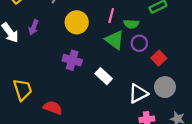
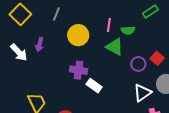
purple circle: (139, 43) -> (138, 64), moved
white rectangle: (104, 76) -> (94, 86), moved

